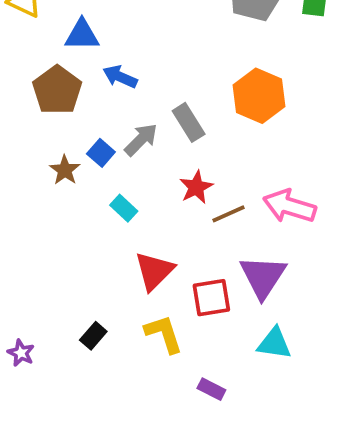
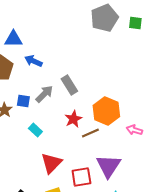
orange hexagon: (259, 96) -> (106, 111), moved
blue square: (101, 153) -> (23, 101), turned -32
pink arrow: (289, 206) -> (134, 130), moved, size x0.6

